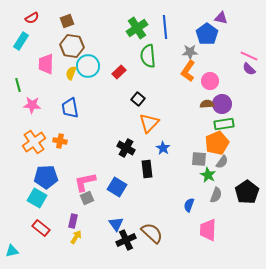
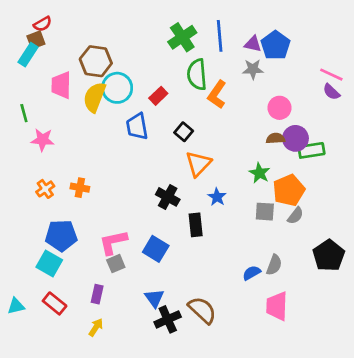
purple triangle: (221, 18) -> (253, 44), moved
brown square: (67, 21) -> (36, 40), moved
orange L-shape: (188, 71) -> (217, 94), moved
yellow semicircle: (71, 73) -> (94, 97), size x1.6
blue trapezoid: (70, 108) -> (137, 126), moved
green rectangle: (224, 124) -> (311, 150), moved
orange cross: (34, 142) -> (45, 189), size x0.6
green star: (208, 175) -> (260, 173), moved
gray semicircle: (216, 195) -> (274, 265), moved
blue semicircle: (189, 205) -> (252, 273), turned 40
yellow arrow: (76, 237) -> (96, 327), moved
cyan triangle: (12, 251) -> (16, 306), moved

